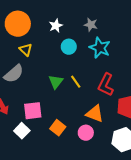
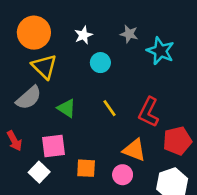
cyan star: (100, 48) -> (160, 51), moved
yellow triangle: (26, 50) -> (44, 66), size x1.5
green triangle: (56, 82) -> (66, 108), moved, turned -35
orange square: (58, 128) -> (86, 168), turned -35

